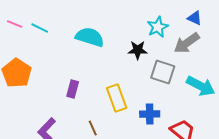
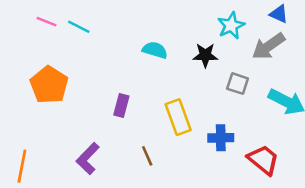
cyan semicircle: (90, 37) -> (155, 50), moved, size x0.7
gray square: (163, 72) -> (238, 84), size x0.7

